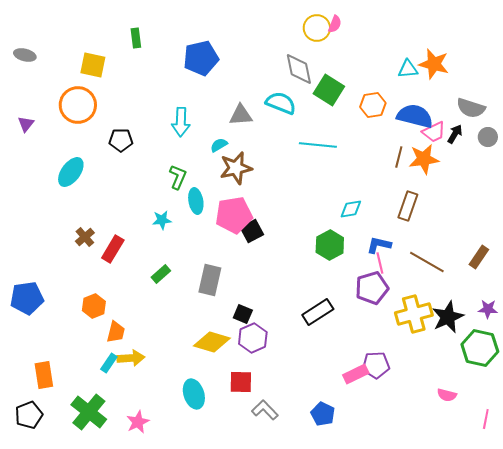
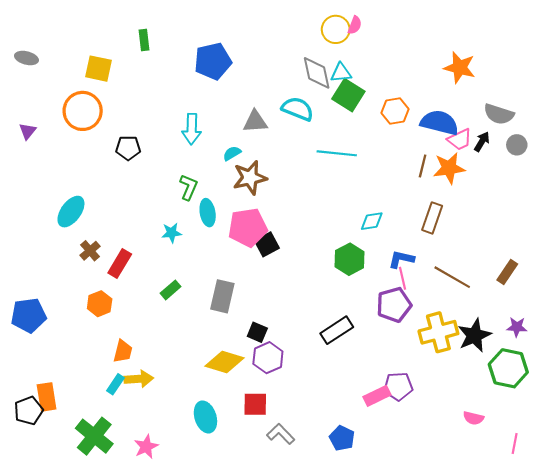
cyan triangle: (408, 69) -> (341, 73), moved
cyan ellipse: (71, 172) -> (71, 212), moved
orange hexagon: (94, 306) -> (100, 304), moved
black pentagon: (29, 415) -> (29, 411), moved

